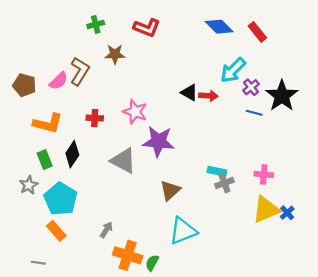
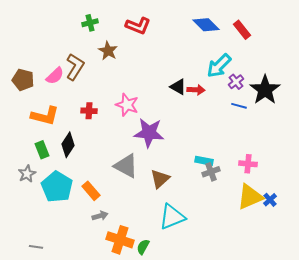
brown star: (115, 54) -> (108, 51), turned 30
gray triangle: (123, 161) -> (126, 166), moved
gray arrow: (106, 230) -> (100, 216), turned 42
orange rectangle: (56, 231) -> (91, 191), moved

